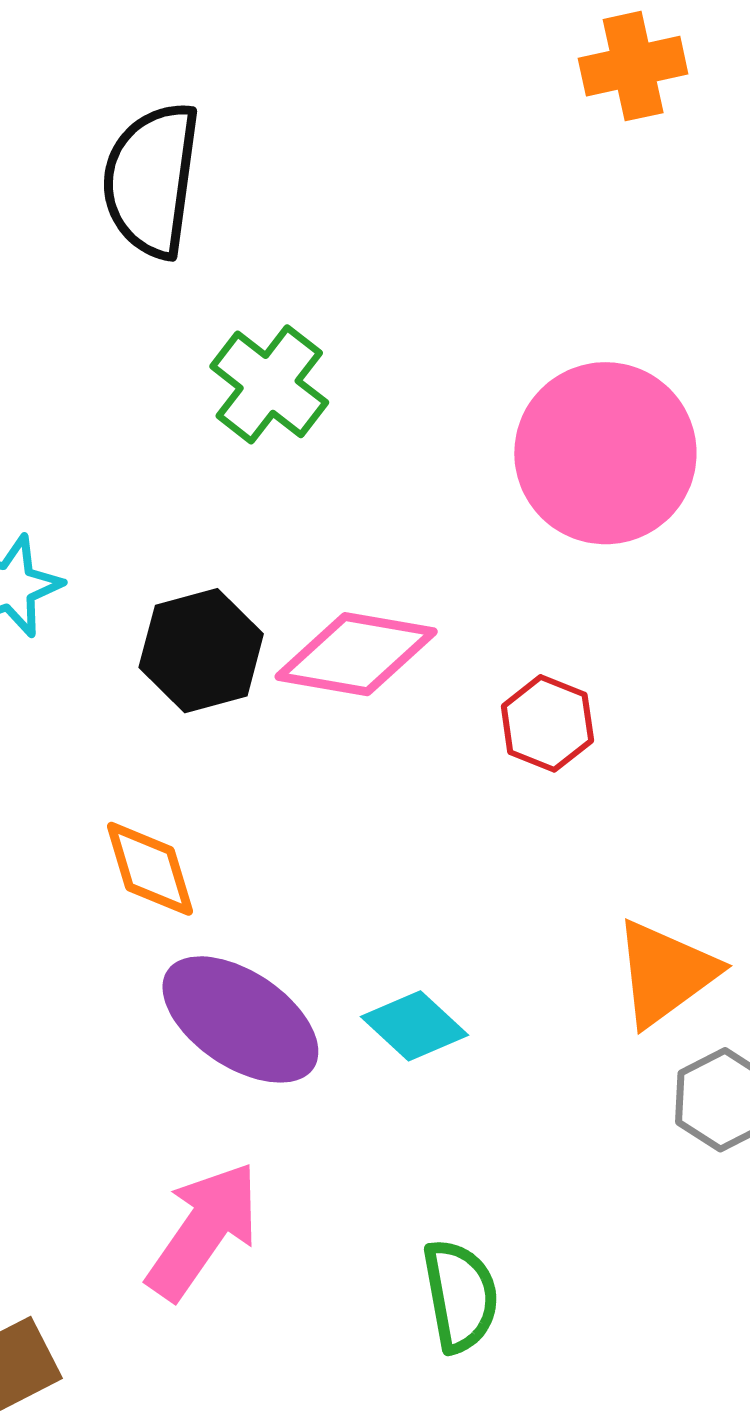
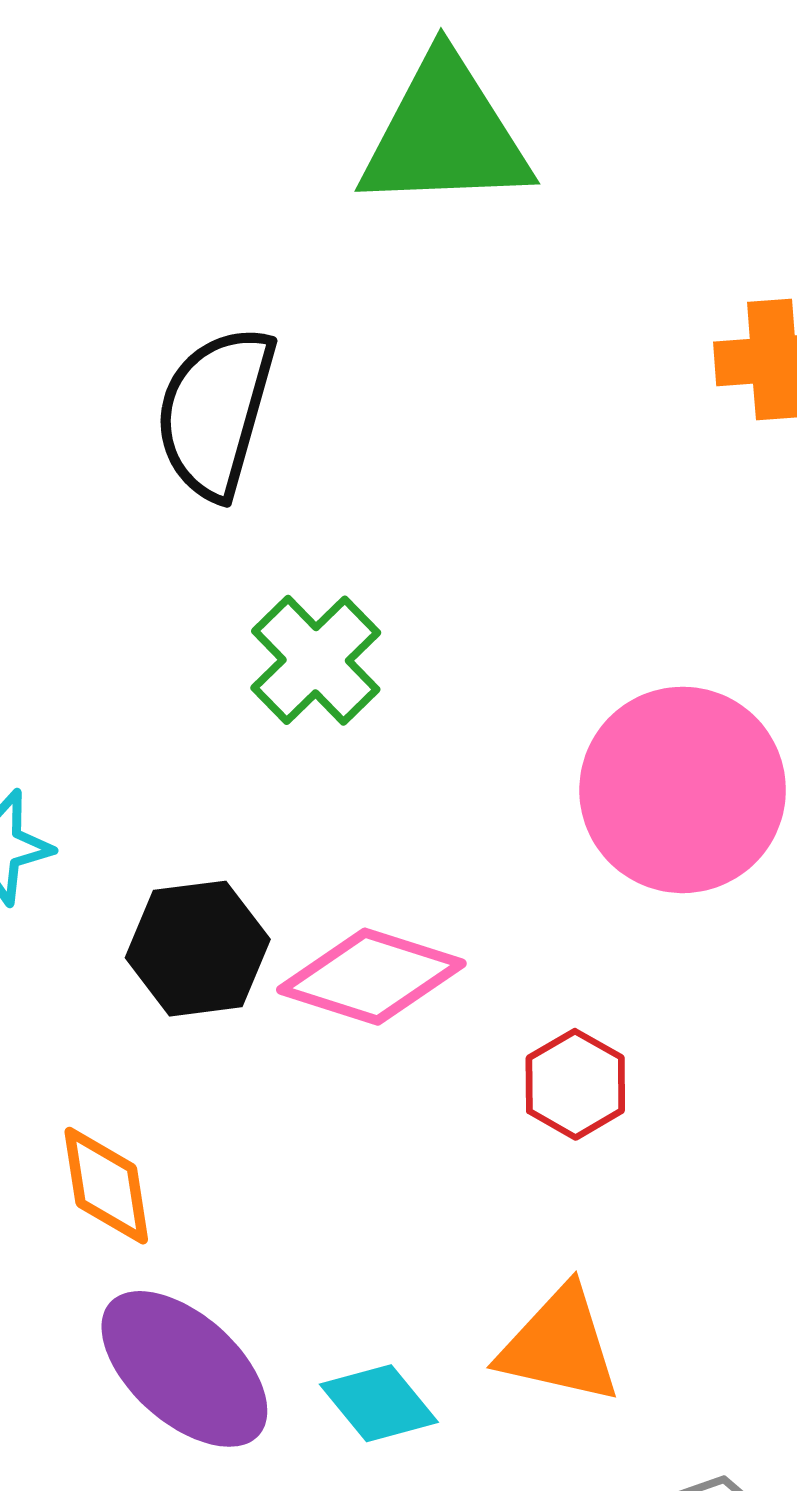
orange triangle: (665, 973) -> (559, 1345), moved, turned 41

